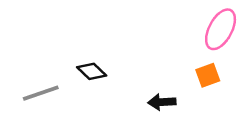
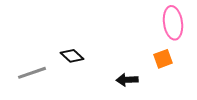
pink ellipse: (221, 29) -> (173, 23), turned -36

